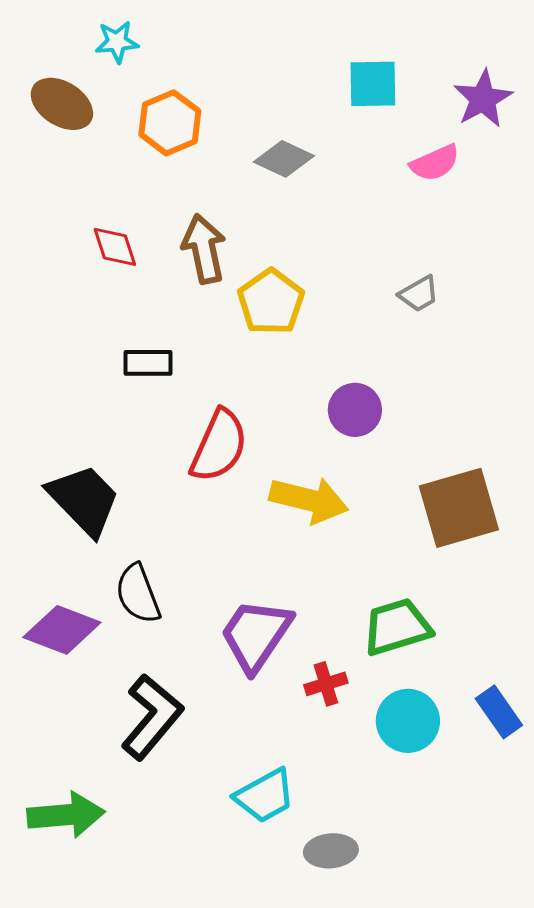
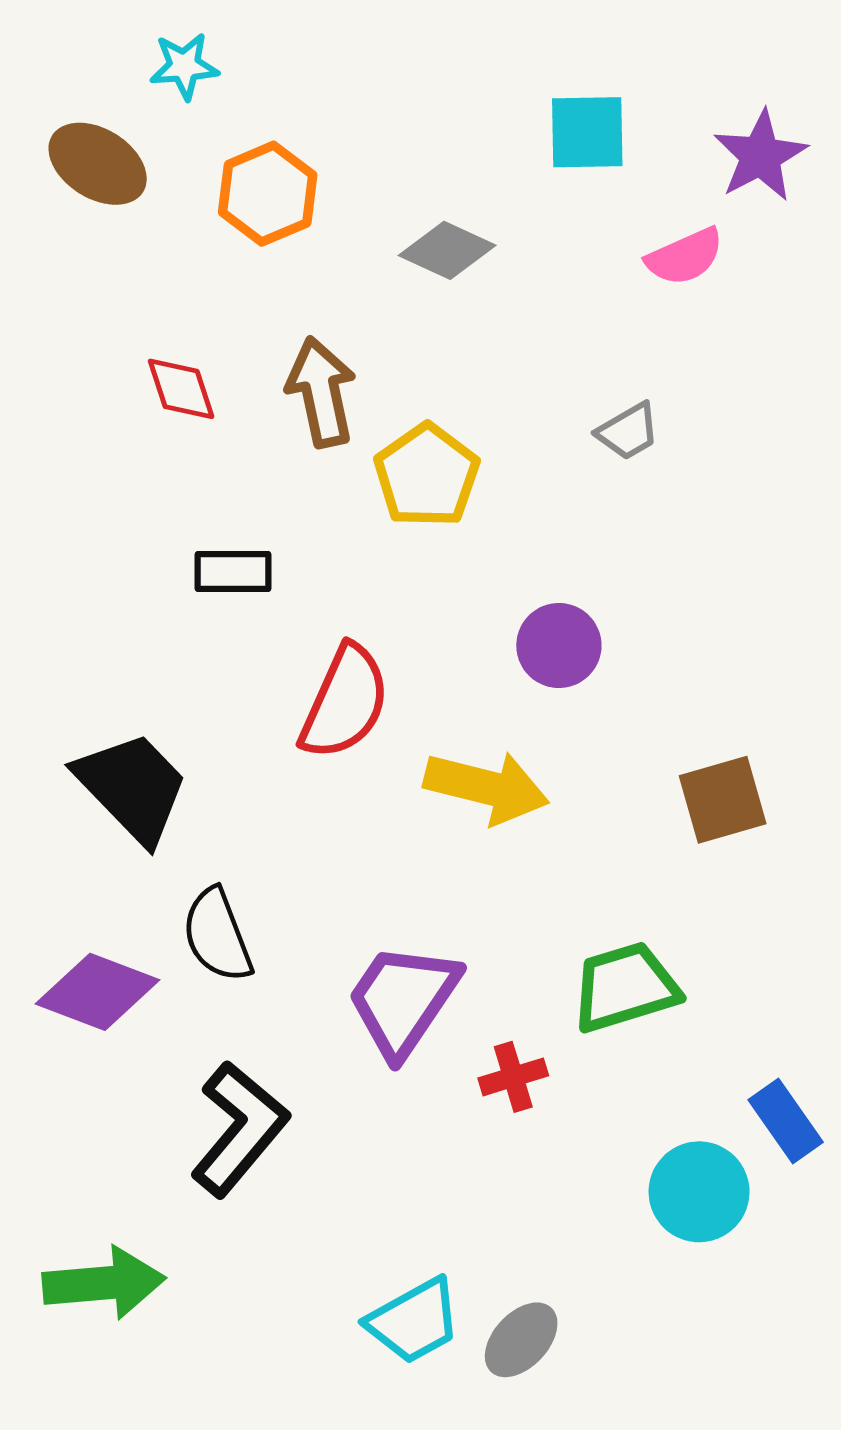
gray trapezoid: (419, 294) -> (628, 431), moved
brown square: (459, 508) -> (723, 800), size x0.7
cyan circle: (408, 721) -> (699, 1192), moved
cyan trapezoid: (265, 796) -> (414, 1321), moved
gray ellipse: (331, 851) -> (521, 1340), turned -42

